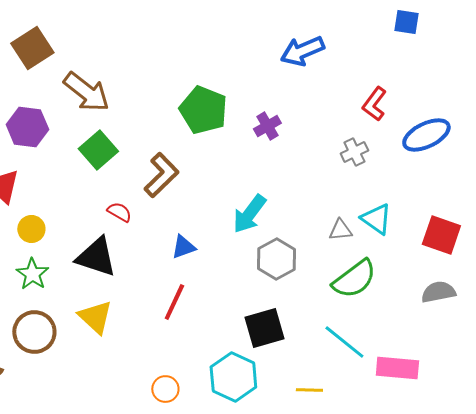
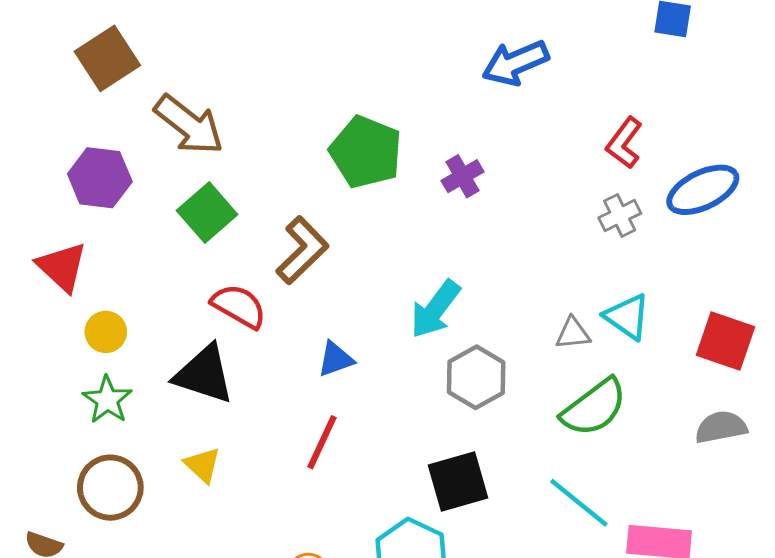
gray cross: (354, 152) -> (620, 216), moved
red semicircle: (119, 212) -> (239, 306), size x1.5
yellow triangle: (95, 317) -> (203, 465), size x0.7

